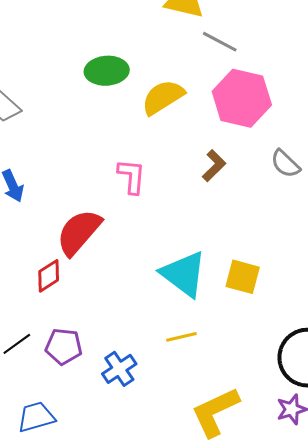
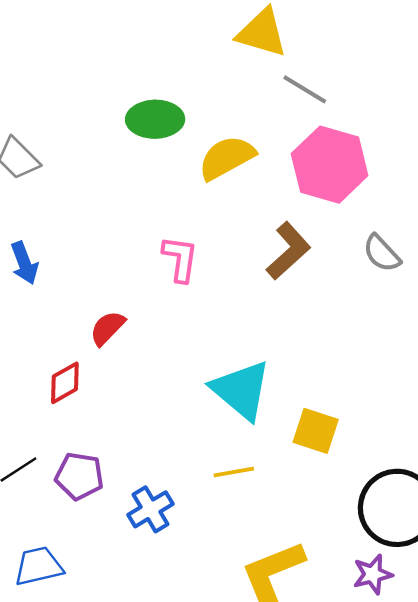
brown L-shape: (214, 166) -> (288, 251), size x1.4
red semicircle: (79, 232) -> (107, 328), size x0.6
yellow square: (243, 277) -> (316, 431), moved

